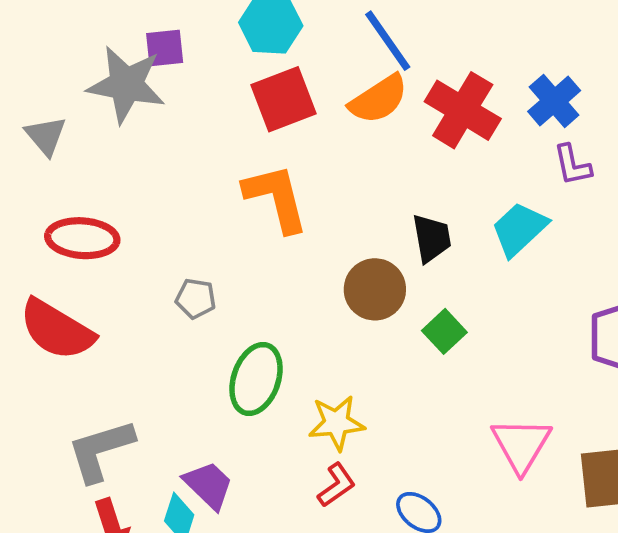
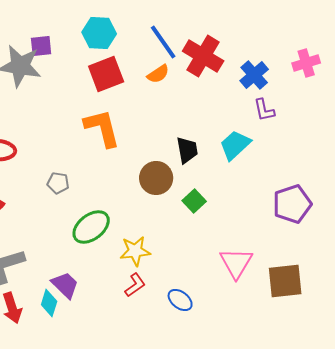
orange semicircle: (379, 99) -> (158, 74), size x0.7
red cross: (463, 110) -> (203, 56), moved
green ellipse: (256, 379) -> (91, 227), turned 33

